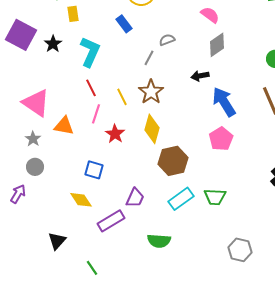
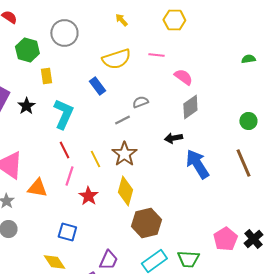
gray line: (149, 58) -> (122, 120), turned 35
pink pentagon: (221, 139) -> (225, 239), moved

